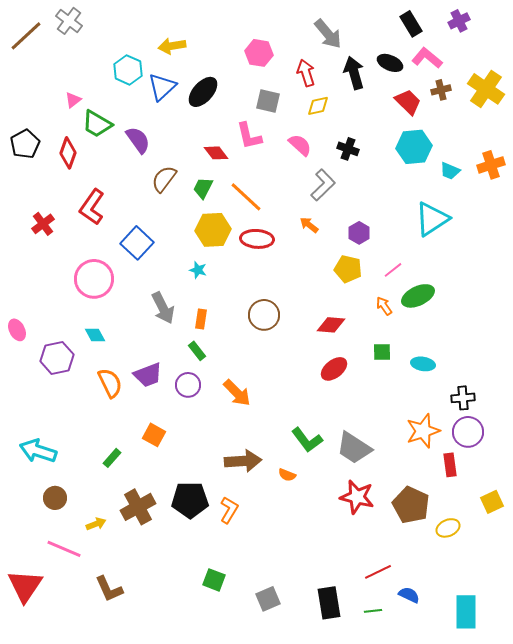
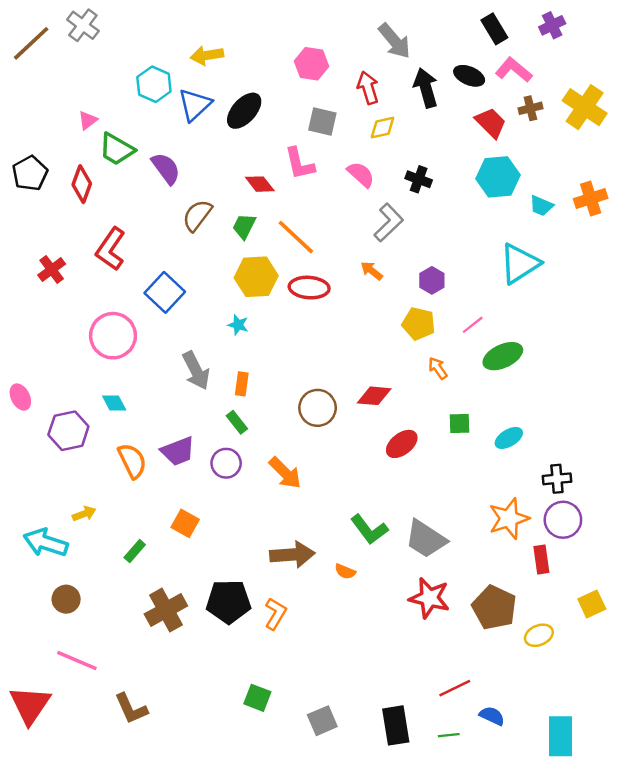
orange arrow: (384, 306) -> (438, 368), moved
brown circle: (264, 315) -> (318, 408), moved
red diamond: (331, 325) -> (374, 396), moved
cyan ellipse: (423, 364) -> (509, 438), turned -40
yellow arrow: (96, 524) -> (84, 514), moved

